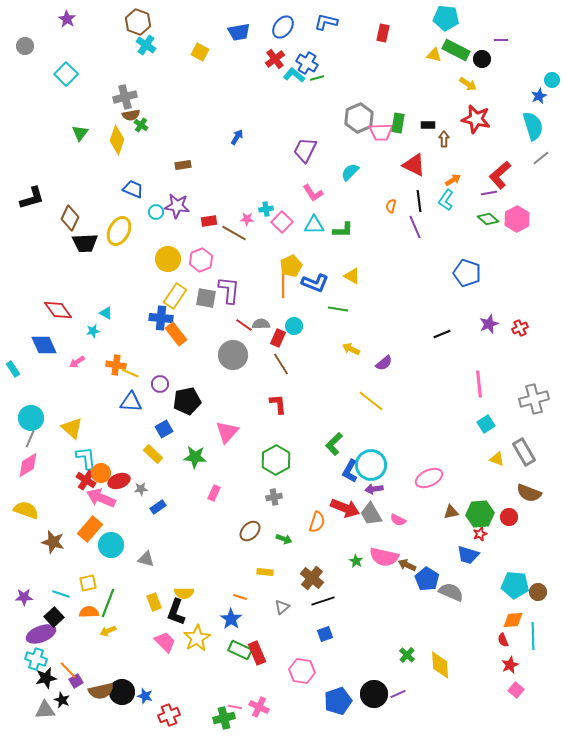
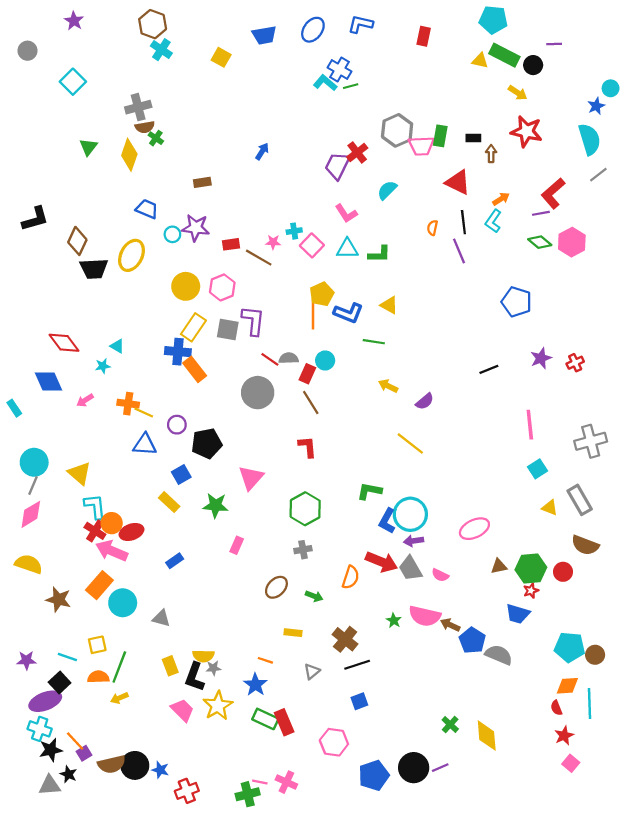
red cross: (275, 59) -> (357, 152), moved
green L-shape: (334, 444) -> (369, 491), turned 55
gray star: (141, 489) -> (213, 668), moved

